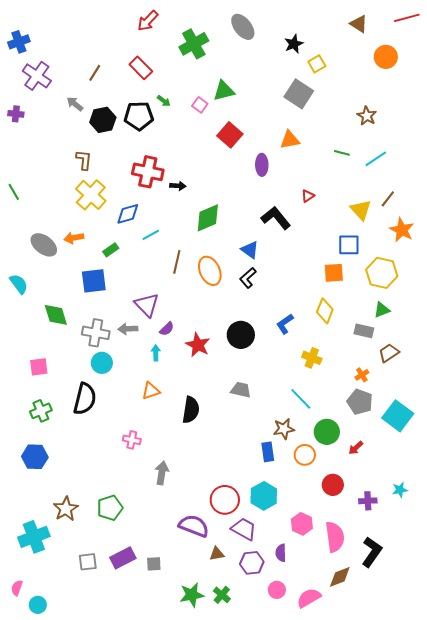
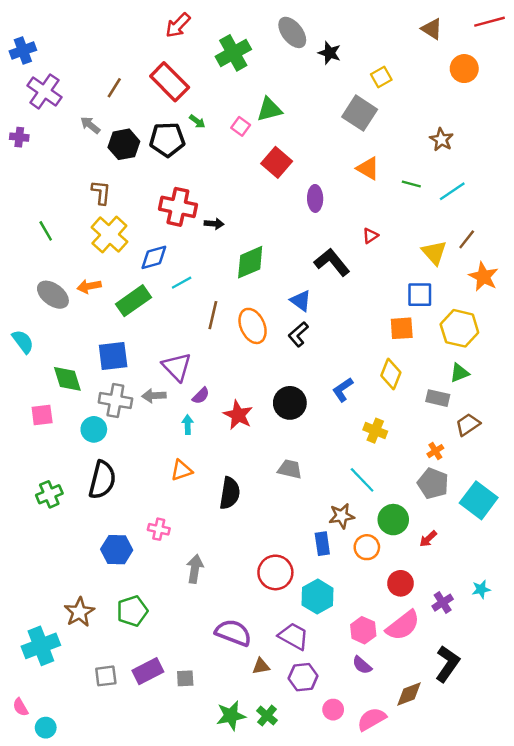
black star: (294, 44) -> (330, 53), moved, turned -30
red rectangle: (141, 68) -> (170, 82), size x1.4
orange triangle: (290, 140) -> (368, 168), moved, turned 40
green line: (14, 192) -> (46, 231), moved
green rectangle: (111, 250) -> (133, 301), size x1.8
blue square: (94, 281) -> (113, 356), moved
cyan circle: (102, 363) -> (94, 429), moved
pink square: (39, 367) -> (42, 415), moved
blue hexagon: (35, 457) -> (117, 550), moved
red circle: (225, 500) -> (275, 572), moved
purple cross: (368, 501) -> (443, 603), turned -30
pink semicircle: (335, 537) -> (403, 625), moved, turned 60
purple semicircle: (281, 553) -> (362, 665), moved, turned -48
pink semicircle: (17, 588) -> (20, 707), turned -49

